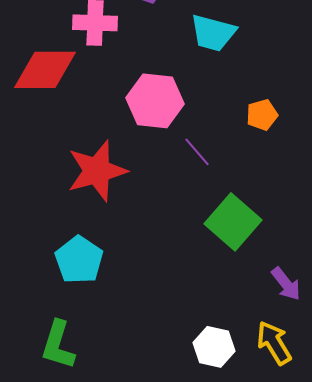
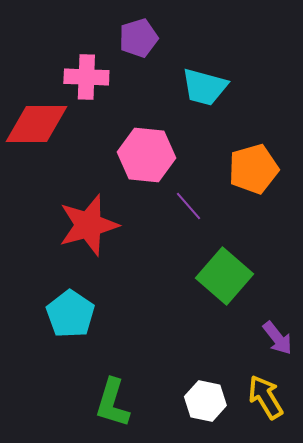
orange pentagon: (262, 115) -> (253, 169), size x1.6
green L-shape: (58, 345) -> (112, 403), moved

